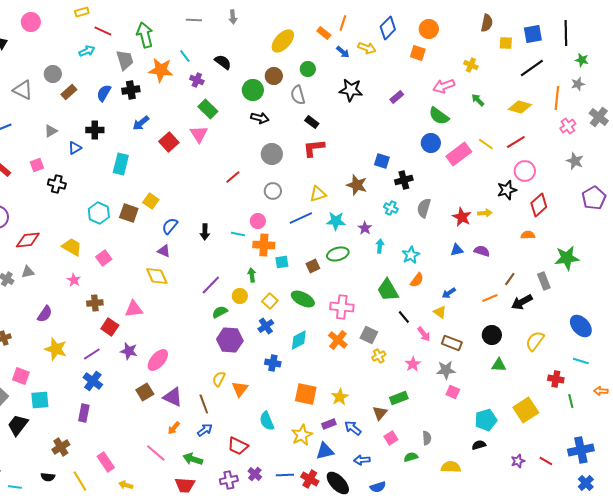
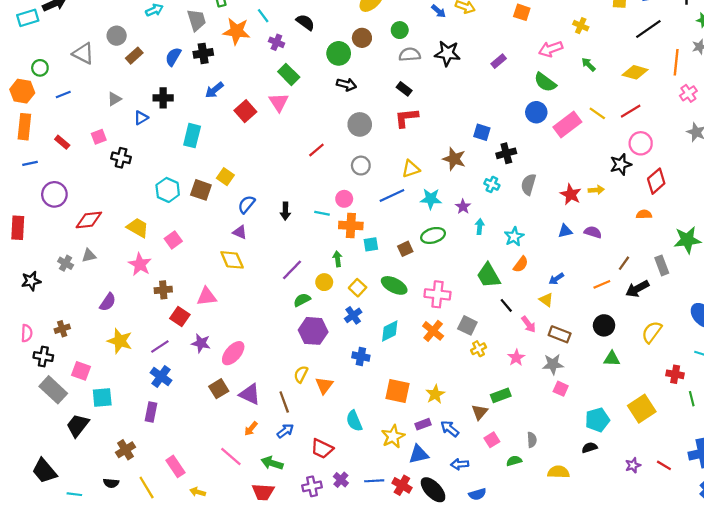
gray semicircle: (298, 95) -> (410, 55), moved, turned 102
pink star: (74, 280) -> (140, 264), size x1.5

